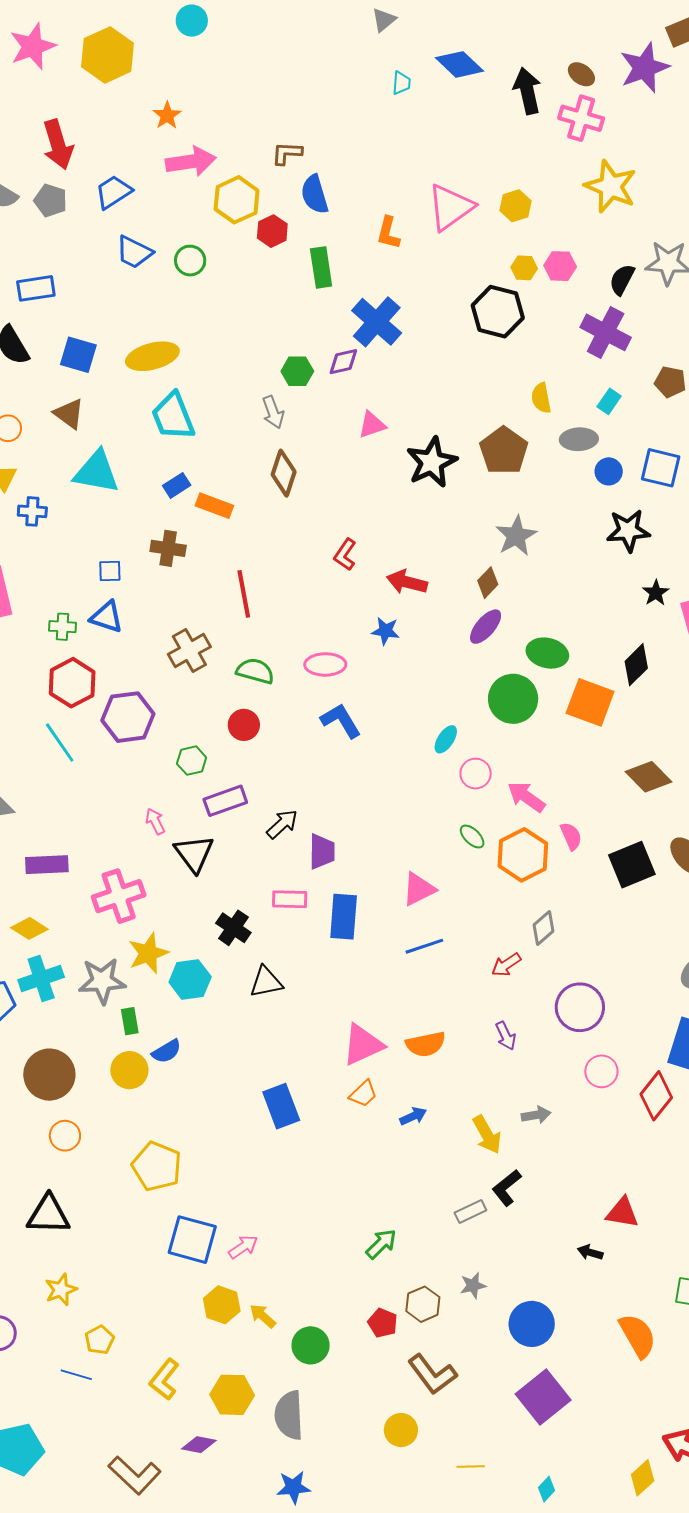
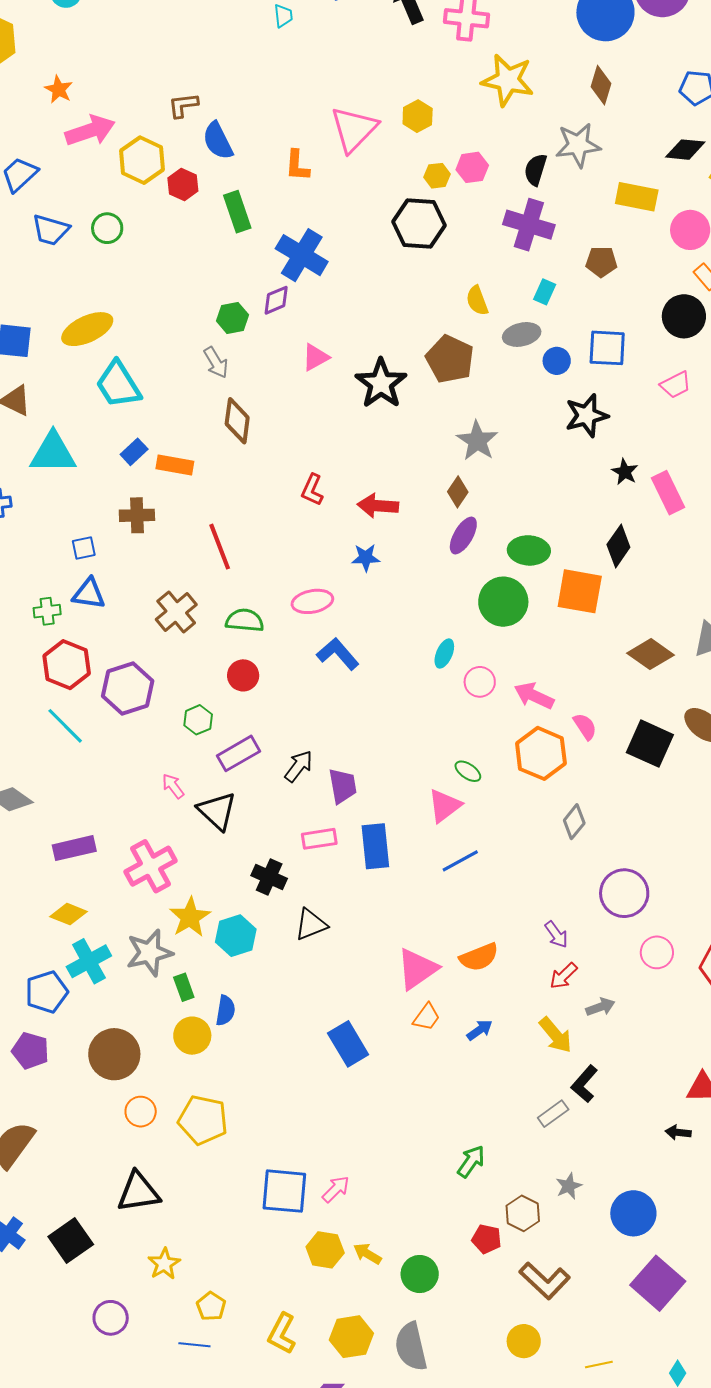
green ellipse: (472, 837) -> (468, 771), moved
black square: (632, 865) -> (650, 744), turned -33
red arrow: (506, 965) -> (564, 976), moved
blue semicircle: (167, 1051) -> (225, 1010), turned -40
yellow pentagon: (157, 1166) -> (203, 1120), moved

